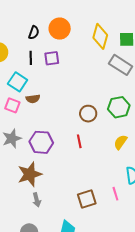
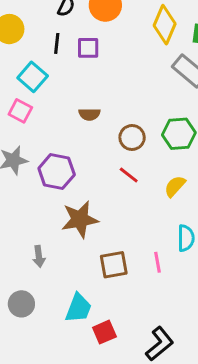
brown semicircle: (33, 99) -> (89, 114), moved
red line: (79, 141) -> (129, 175), moved, turned -48
brown star: (30, 174) -> (80, 219), moved

